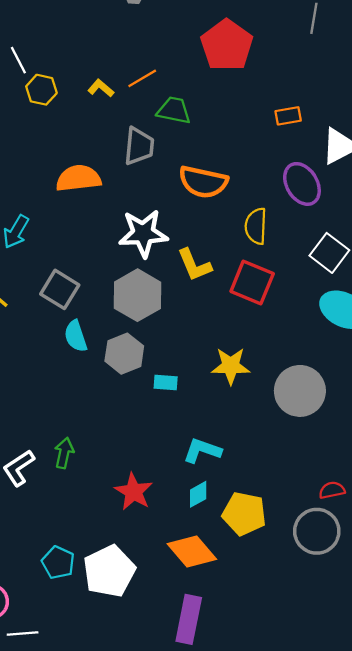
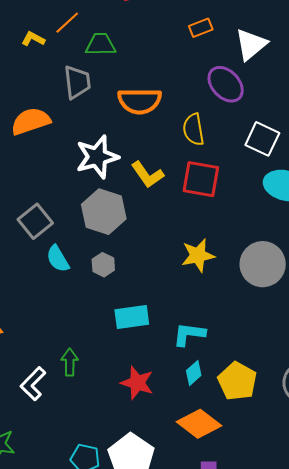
gray square: (60, 289) -> (35, 221), turned 32
gray hexagon: (124, 354) -> (103, 265), size x0.7
cyan rectangle: (166, 382) -> (132, 317), moved, size x1.6
yellow pentagon: (244, 514) -> (237, 381), turned 30

